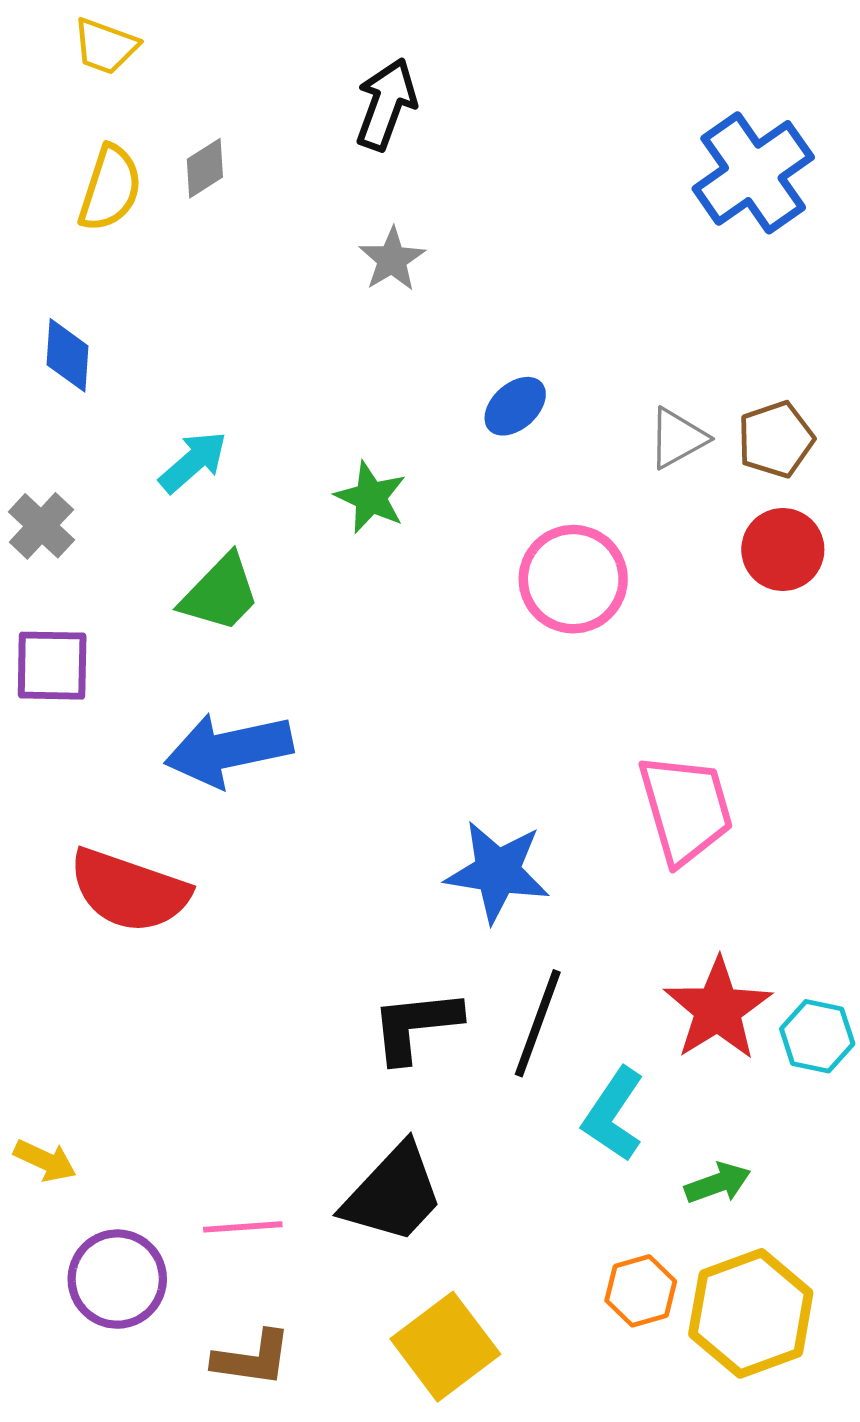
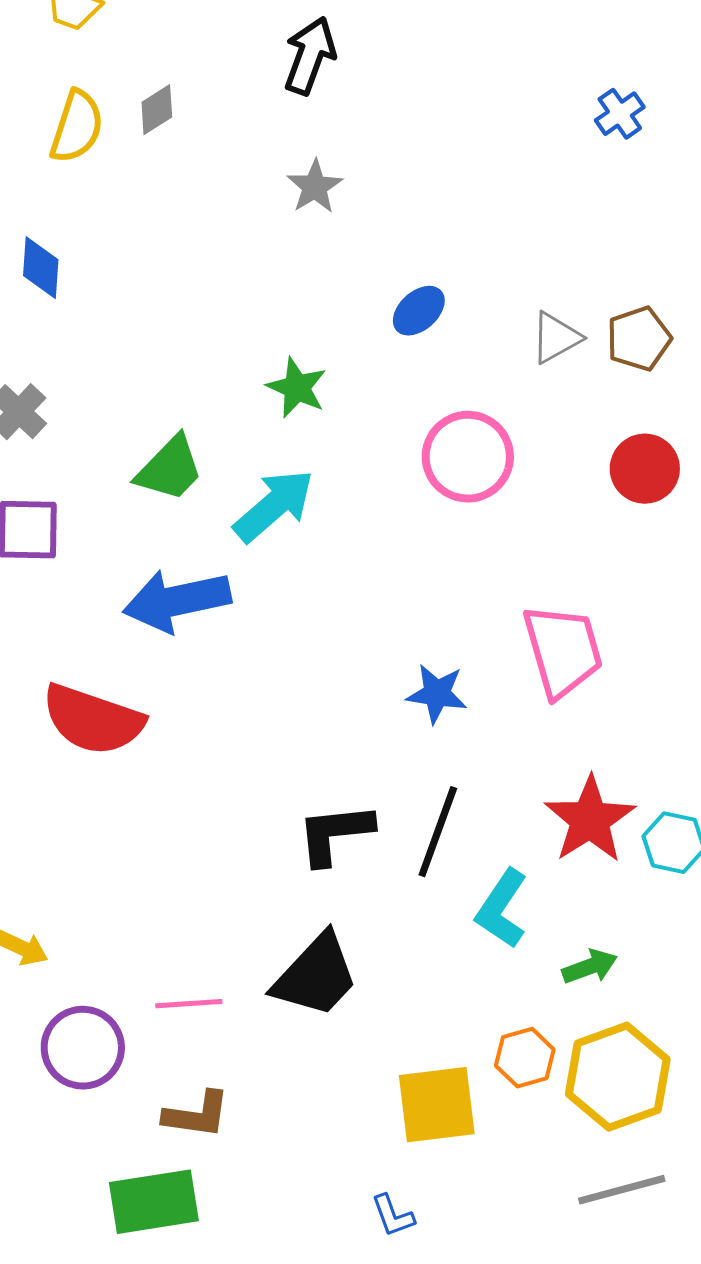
blue cross: (753, 173) -> (620, 114), size x0.5
cyan arrow: (193, 462) -> (274, 506), moved, size x1.4
red circle: (783, 550) -> (645, 469), moved
blue star: (497, 872) -> (437, 694), moved, size x0.7
yellow square: (445, 1347) -> (437, 1105), moved, turned 30

